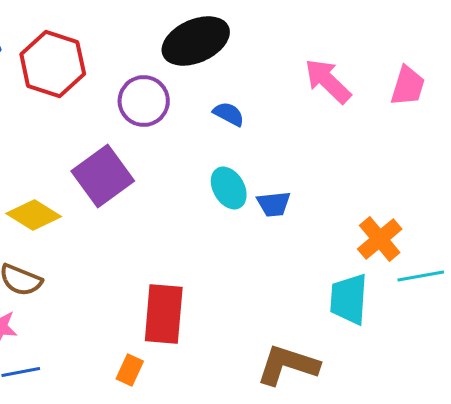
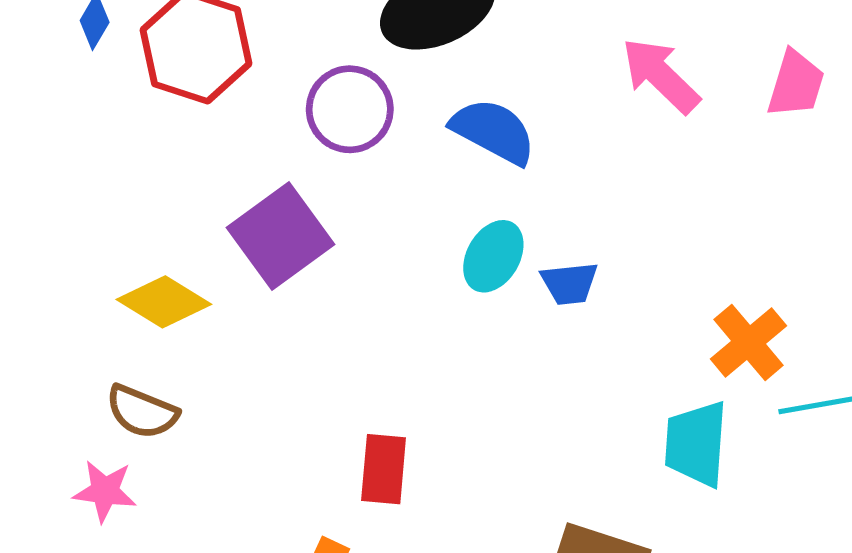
blue semicircle: (229, 114) -> (493, 131), size x1.6
cyan ellipse: (229, 188) -> (493, 256), turned 60
red rectangle: (164, 314) -> (384, 469), size x0.7

